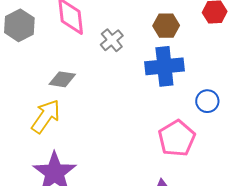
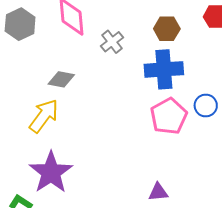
pink pentagon: (177, 138) -> (169, 116), moved

